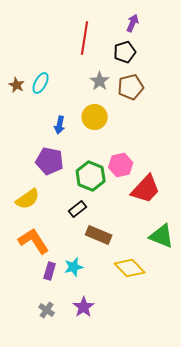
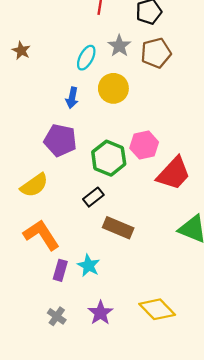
cyan ellipse: (41, 83) -> (86, 58), moved
cyan star: (74, 267) -> (89, 266), turned -30
yellow diamond: (130, 268) -> (157, 309), moved

